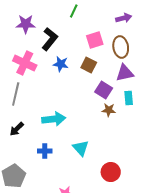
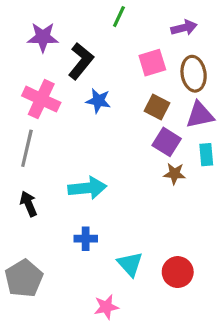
purple arrow: (124, 18) -> (184, 28), moved
brown square: (89, 65) -> (157, 107), moved
black arrow: (17, 129) -> (29, 204), turned 112
cyan triangle: (81, 148) -> (130, 264), moved
blue cross: (45, 151) -> (86, 239), moved

